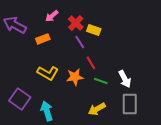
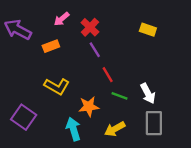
yellow rectangle: (94, 30) -> (148, 30), moved
orange star: (75, 77) -> (89, 107), moved
cyan arrow: (47, 111) -> (73, 129), moved

